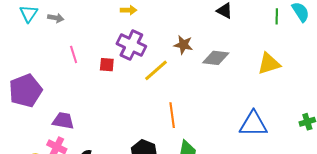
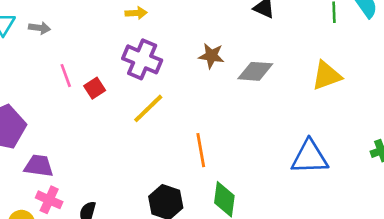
red square: (107, 65) -> (95, 88), moved, turned -35
yellow line: (156, 70) -> (148, 108), moved
purple trapezoid: (63, 121) -> (39, 166), moved

